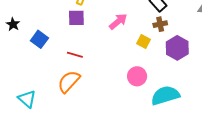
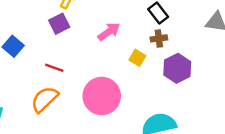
purple square: (76, 18) -> (59, 24), turned -30
pink circle: (137, 76) -> (102, 96), moved, size x1.6

